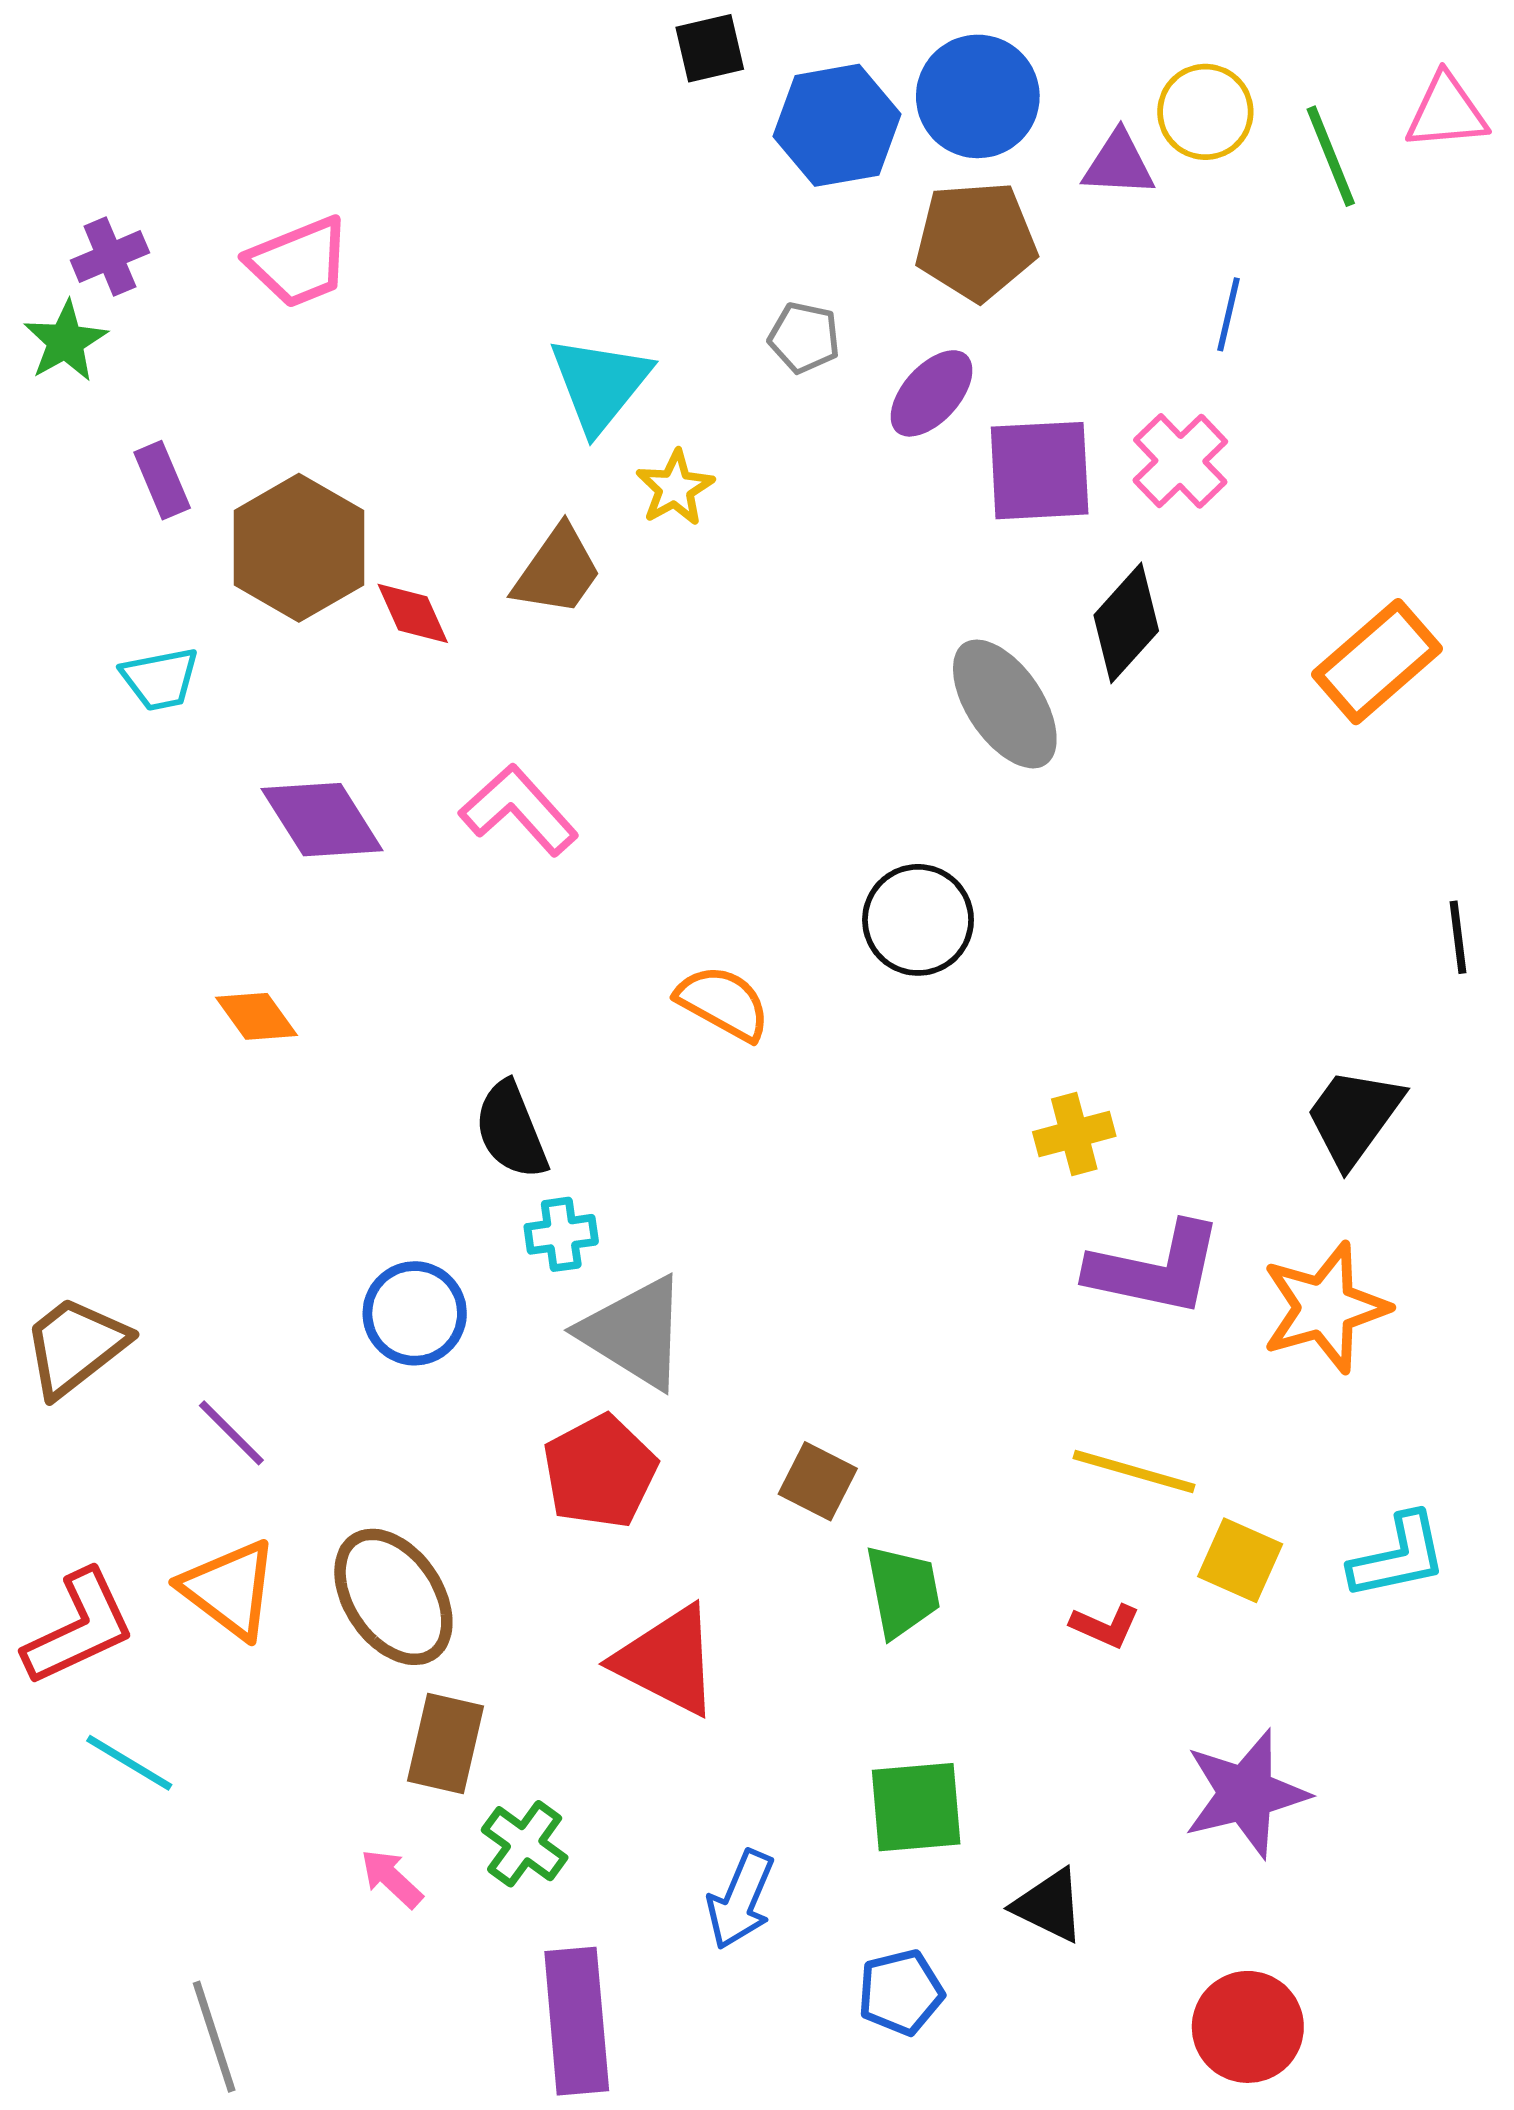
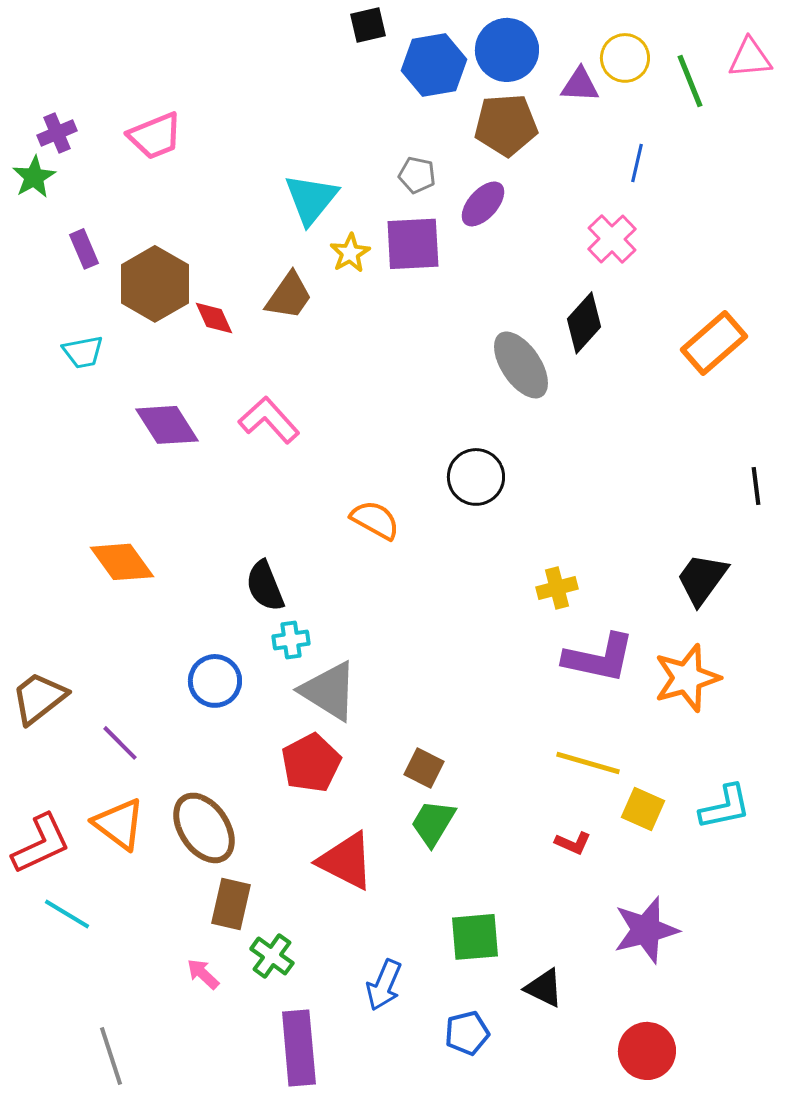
purple square: (1040, 471) -> (413, 244), moved
orange diamond: (257, 1016) -> (122, 562), moved, size x1.5
green trapezoid: (903, 1591) -> (433, 823), moved, turned -138

